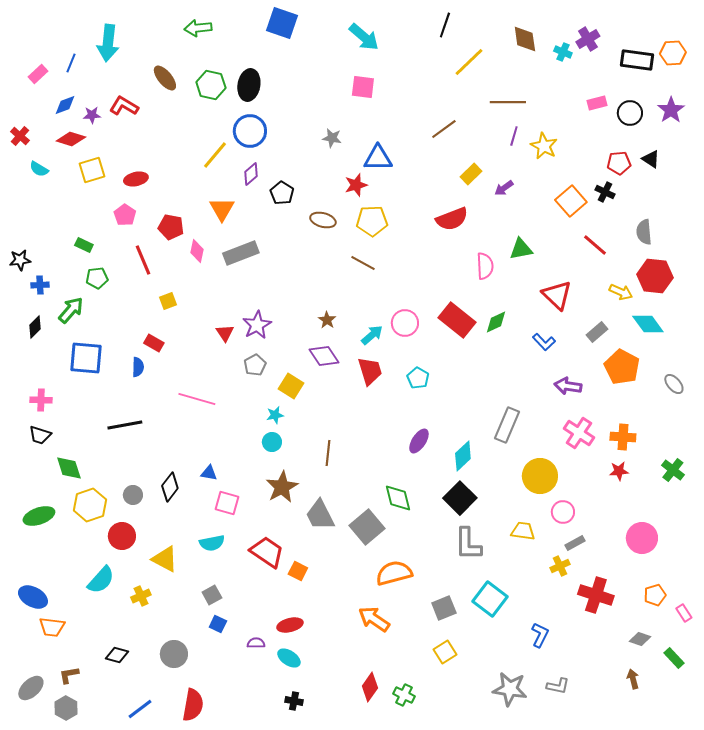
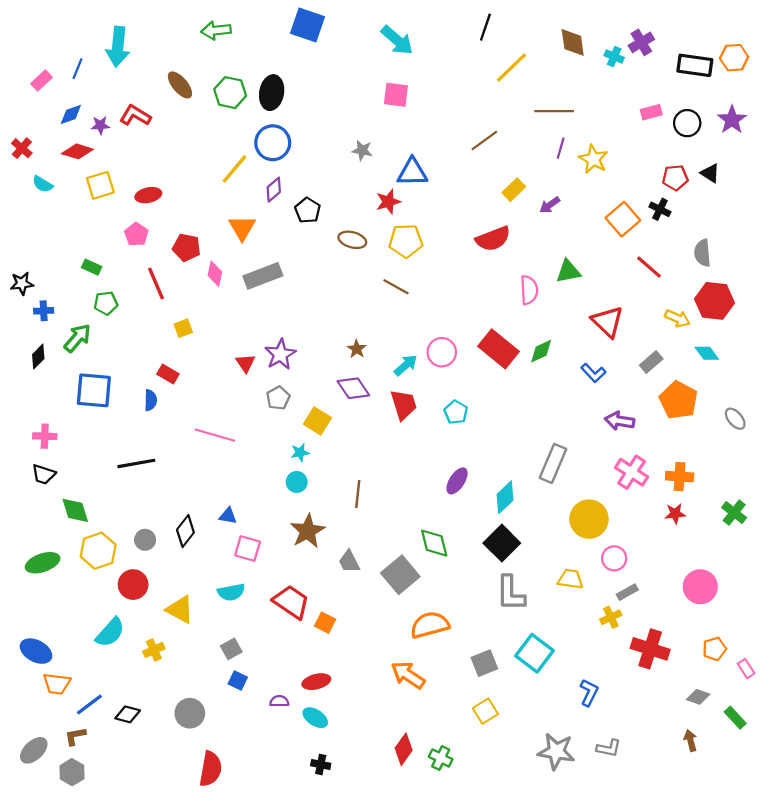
cyan diamond: (648, 324) -> (707, 353), size x0.7
gray trapezoid: (320, 515) -> (349, 562), size x0.7
blue line: (140, 709) -> (89, 705), moved

